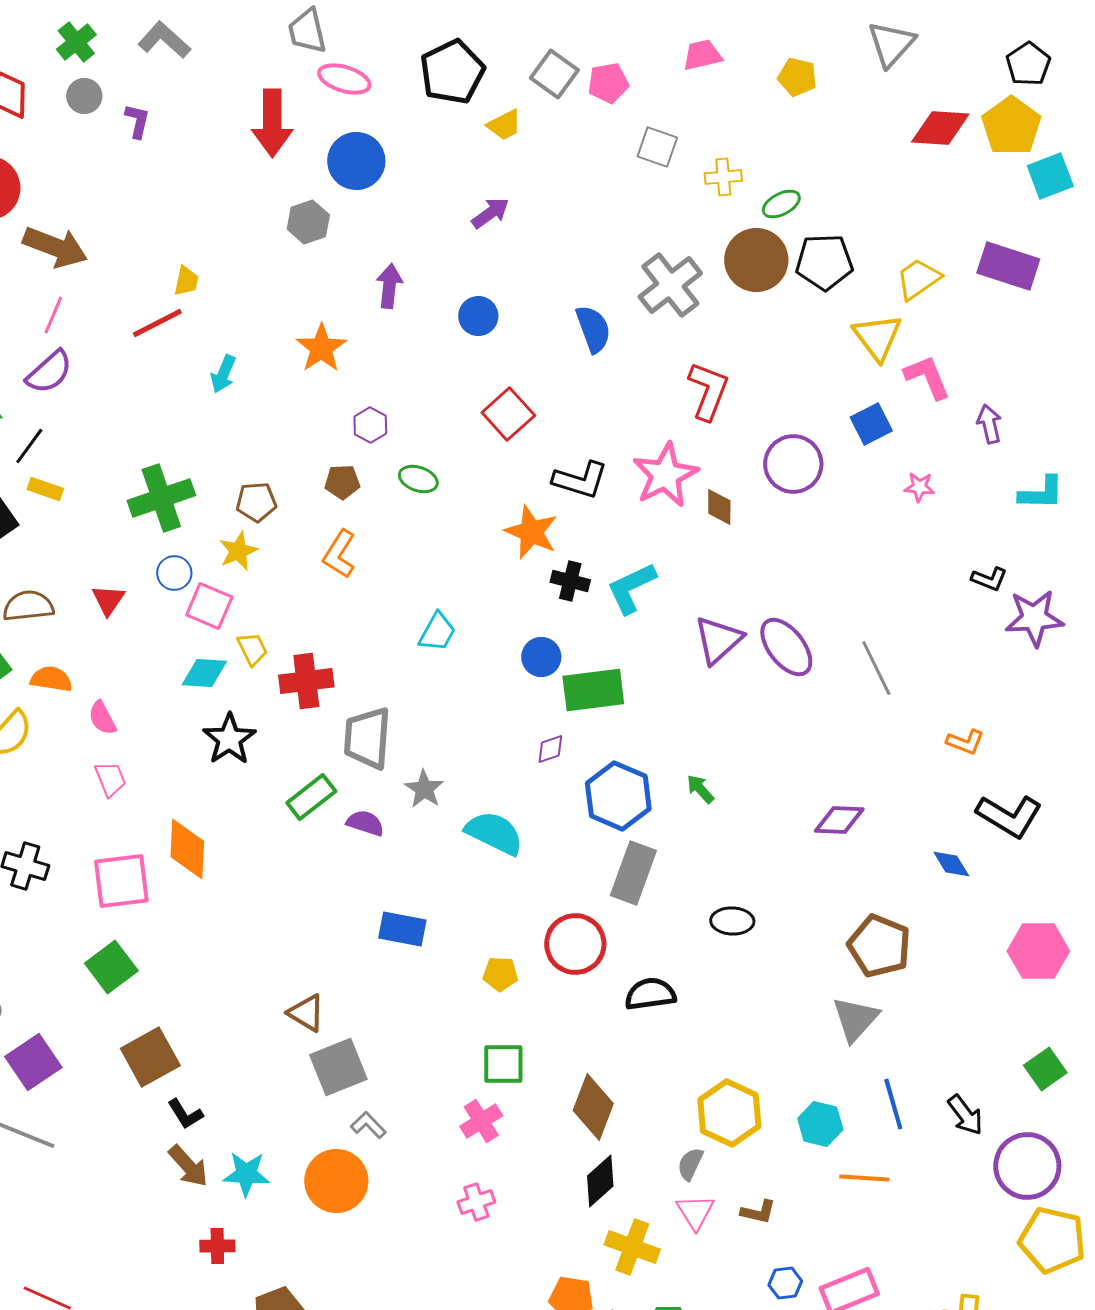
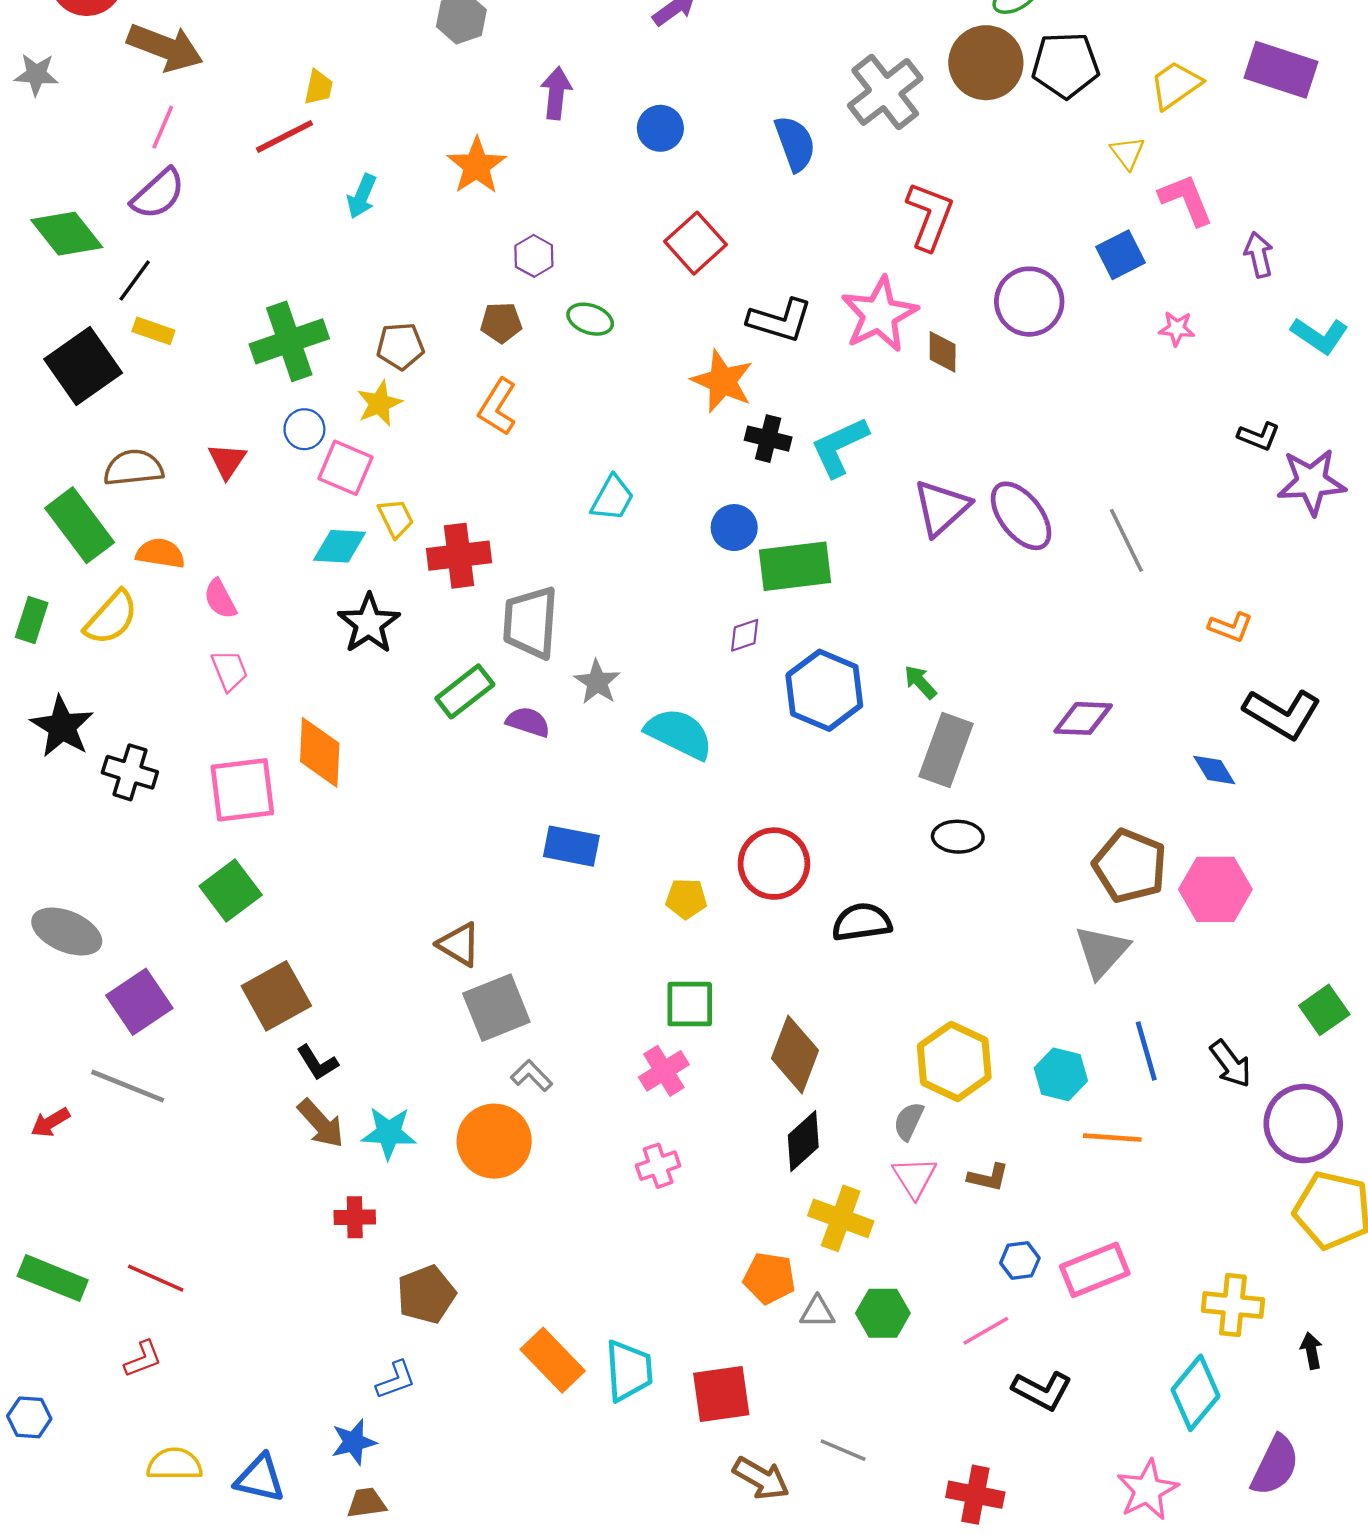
yellow triangle: (877, 337) -> (1128, 153), size x0.6
cyan L-shape: (1041, 493) -> (1320, 336), turned 33
gray rectangle: (633, 873) -> (946, 750), moved
pink hexagon: (1038, 951) -> (1215, 889), moved

